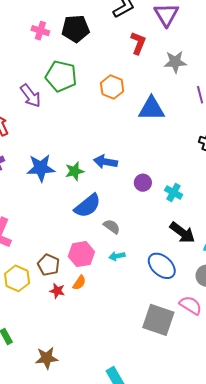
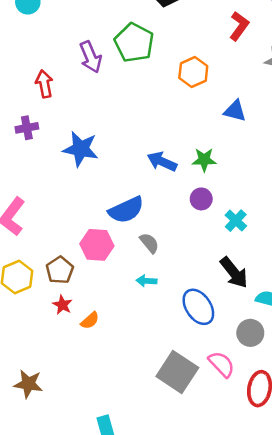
blue triangle: (152, 109) -> (235, 111), size x0.7
green star: (75, 171) -> (204, 160), moved
pink hexagon: (81, 254) -> (97, 245), moved
orange semicircle: (79, 283) -> (90, 321), moved

